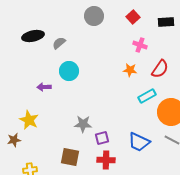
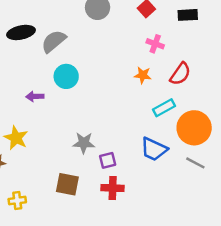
gray semicircle: (59, 43) -> (54, 41), size x1.5
blue trapezoid: (139, 142) -> (154, 149), moved

